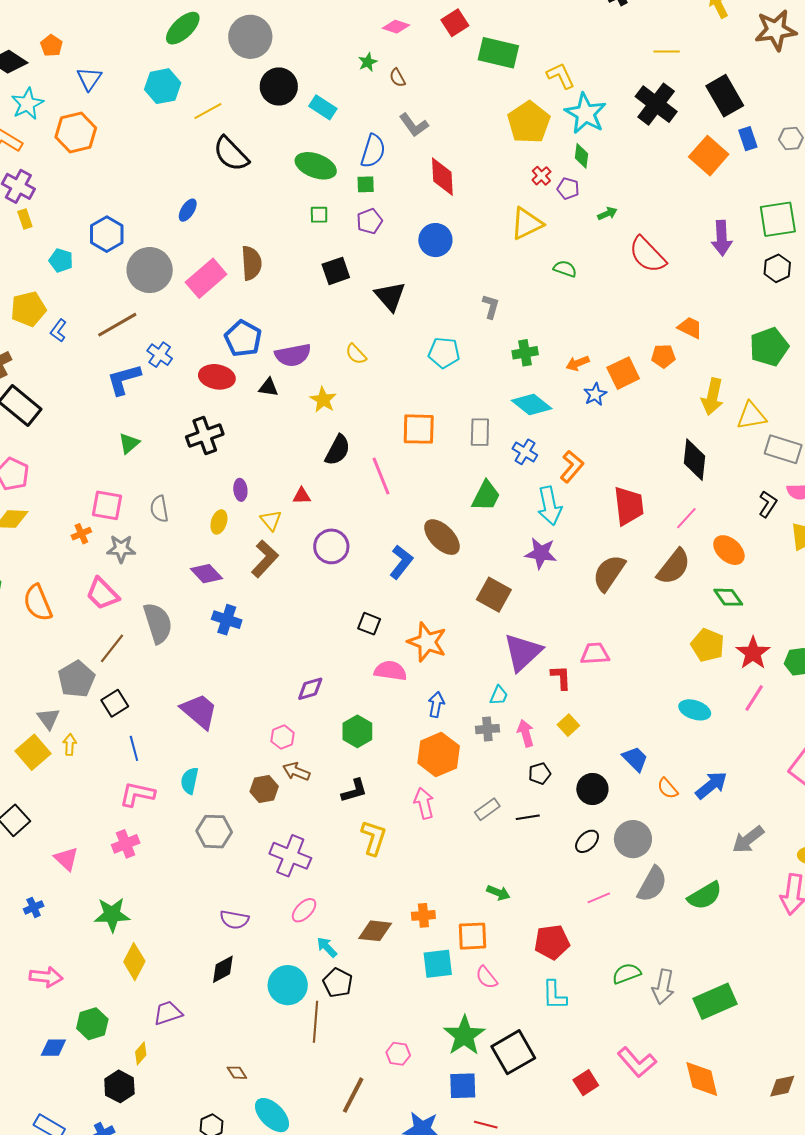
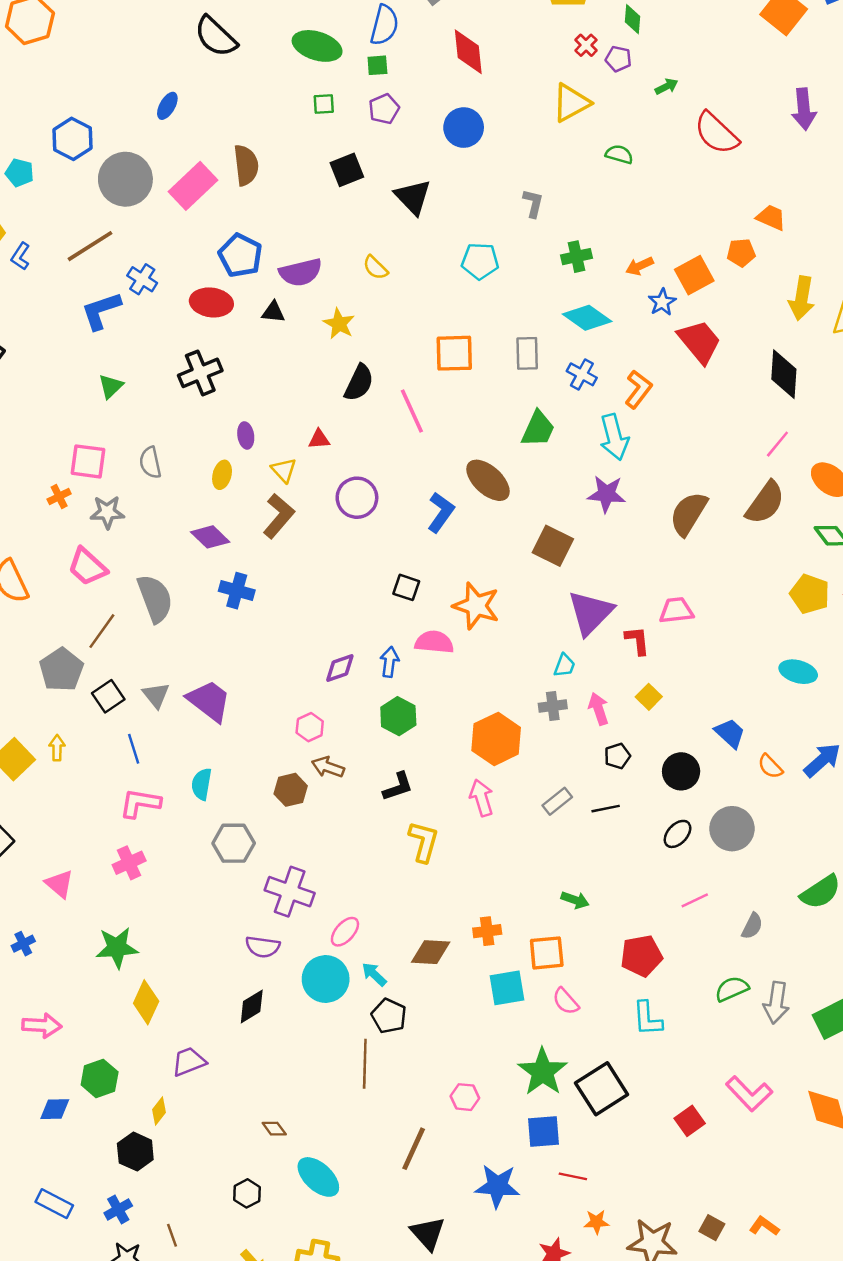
red trapezoid: (629, 506) -> (699, 342), moved, turned -30
blue arrow: (436, 705) -> (390, 662), moved
gray triangle: (48, 718) -> (156, 695), moved
purple cross: (290, 856) -> (290, 892), moved
gray semicircle: (652, 884) -> (752, 926), moved, size x0.6
cyan circle: (288, 985) -> (326, 979), moved

